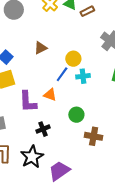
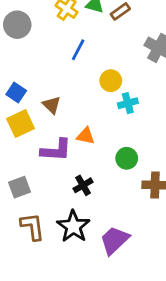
brown triangle: (41, 48) -> (52, 105), moved, turned -40
blue line: (62, 74) -> (78, 50), moved
purple L-shape: (28, 102) -> (56, 150), turned -75

